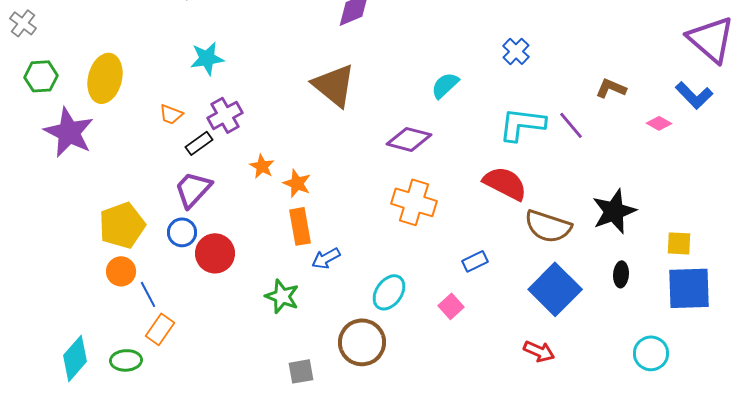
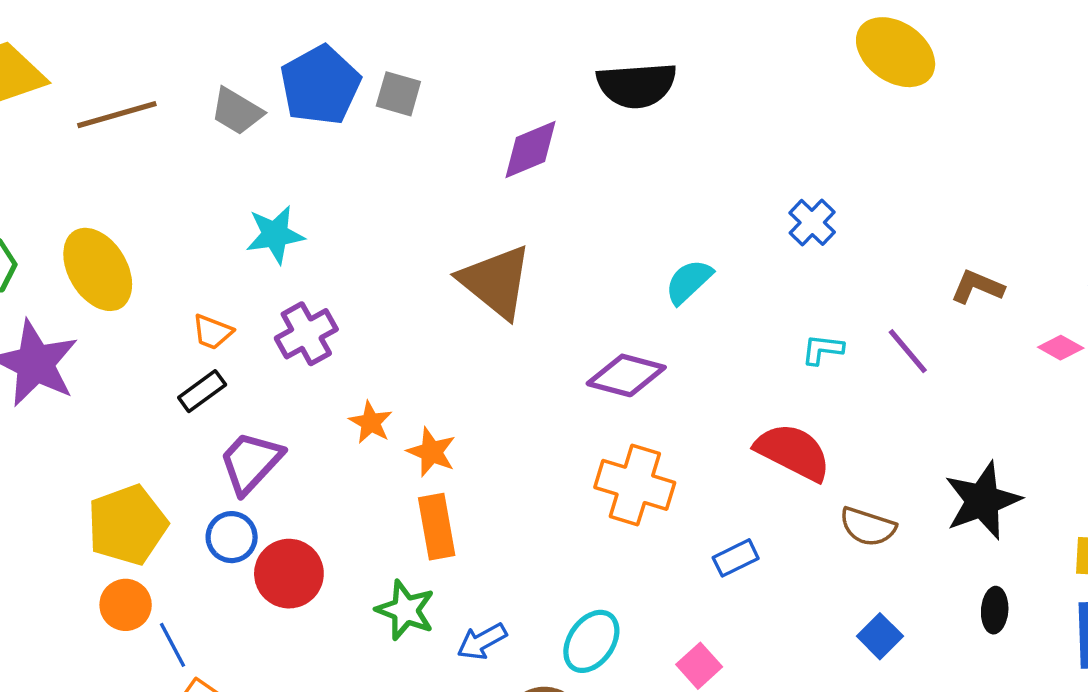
yellow ellipse: (105, 78) -> (98, 269), turned -45
cyan L-shape: (522, 124) -> (823, 349), size x0.5
black rectangle: (199, 143) -> (202, 391), moved
brown semicircle: (548, 226) -> (868, 527), size x0.7
blue arrow: (326, 258) -> (482, 641), moved
blue rectangle: (475, 261) -> (736, 558), moved
blue square: (555, 289) -> (880, 636), size x0.5
green star: (282, 296) -> (405, 610), moved

